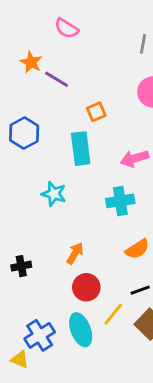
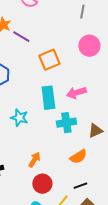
orange square: (96, 112) -> (49, 60), size x1.5
cyan rectangle: (81, 149) -> (48, 98), moved

